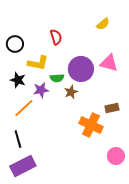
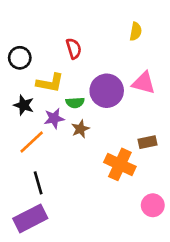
yellow semicircle: (103, 24) -> (136, 31), turned -40
brown star: (71, 92) -> (80, 129), moved
black line: (18, 139) -> (38, 183), moved

